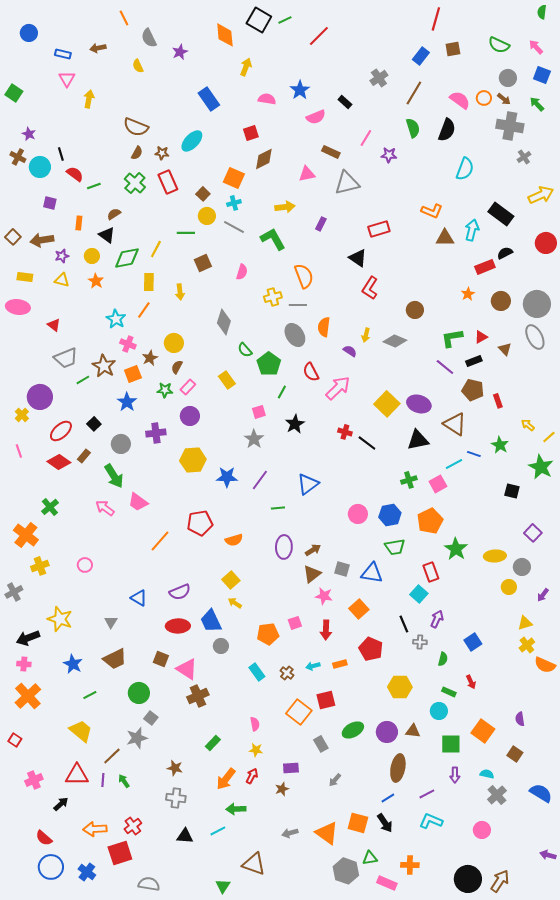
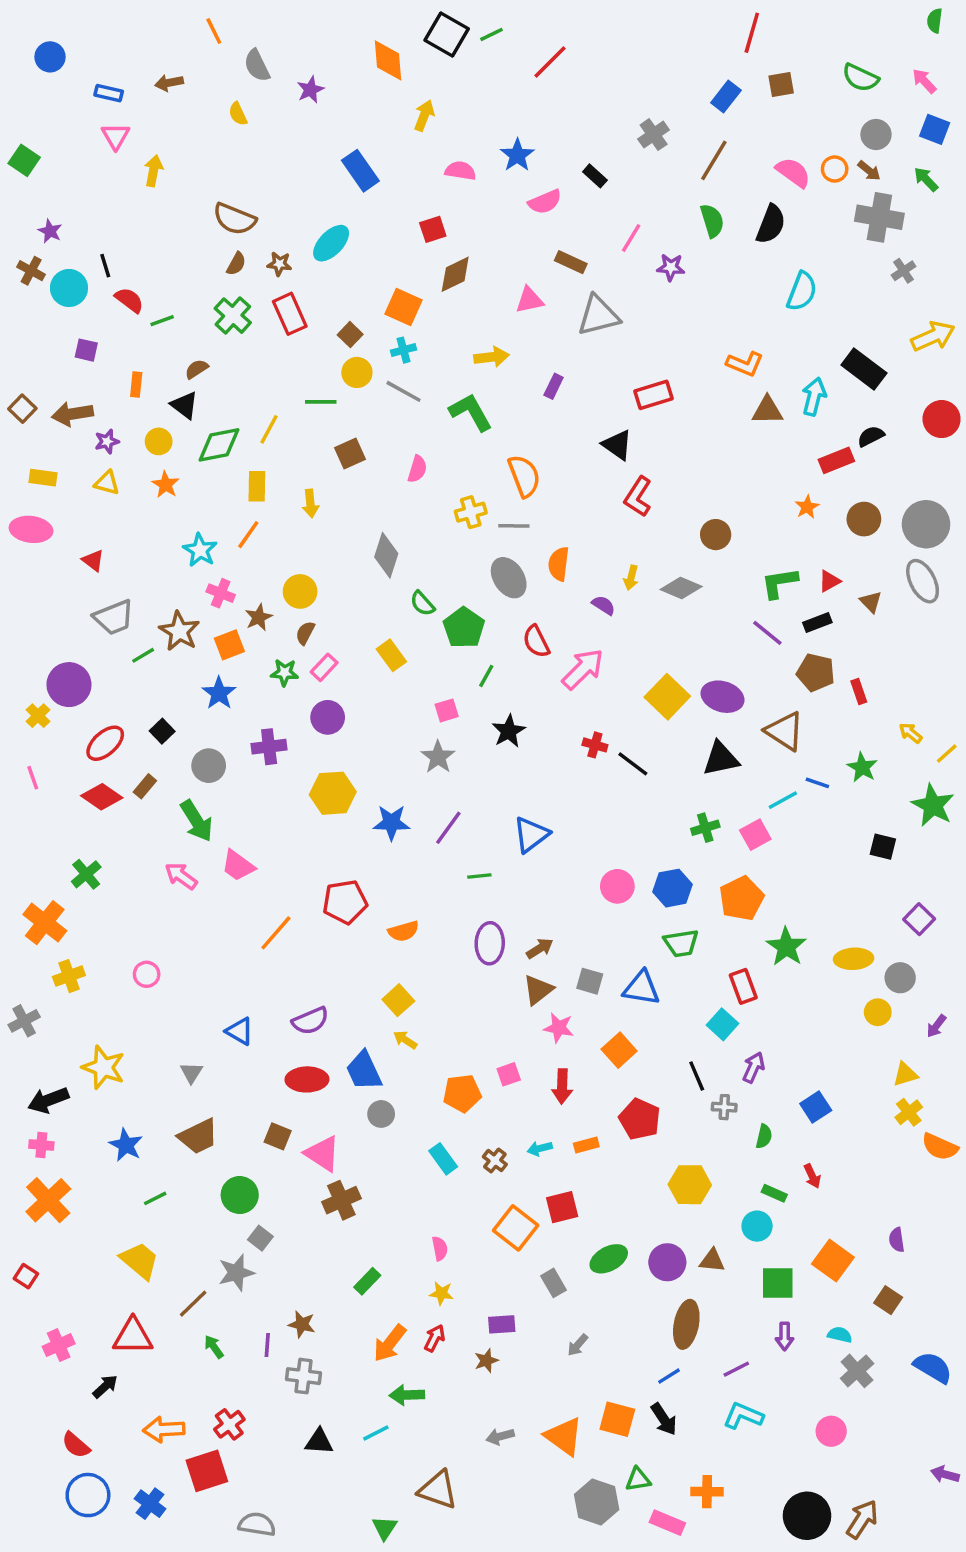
purple line: (103, 780) -> (267, 1345), moved

